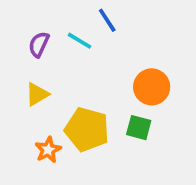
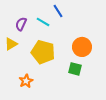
yellow triangle: (37, 94) -> (11, 44), moved
yellow pentagon: (87, 129) -> (43, 52), moved

